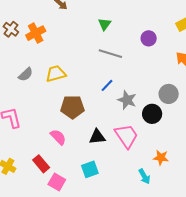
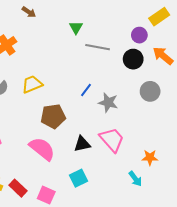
purple circle: (149, 38) -> (139, 35), moved
gray line: (110, 54) -> (98, 47), moved
black circle: (152, 114) -> (133, 59), moved
pink semicircle: (58, 137) -> (42, 149), size x1.5
red rectangle: (41, 164) -> (18, 188), moved

